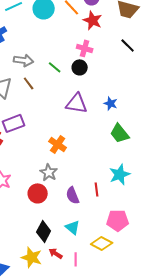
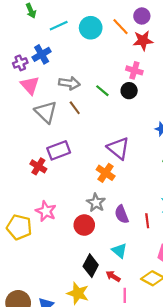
red star: (93, 20) -> (143, 41), turned -30
purple triangle: (77, 103) -> (118, 148), moved, turned 30
purple semicircle: (73, 195) -> (122, 214), moved
cyan triangle: (73, 227) -> (119, 251), moved
red arrow: (56, 253) -> (113, 276), moved

